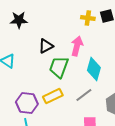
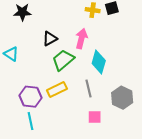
green trapezoid: (59, 67) -> (63, 60), turned 30
gray line: (84, 95) -> (89, 88), turned -66

